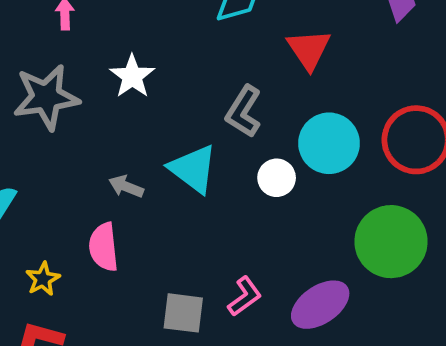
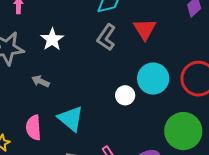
gray L-shape: (244, 111) -> (106, 37), moved
cyan triangle: (193, 169) -> (71, 119), moved
gray arrow: (126, 187) -> (41, 81), moved

